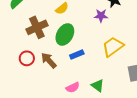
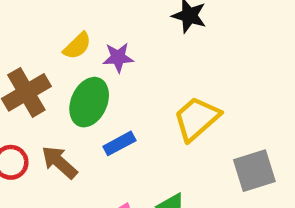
purple star: (101, 16) -> (118, 57), moved

